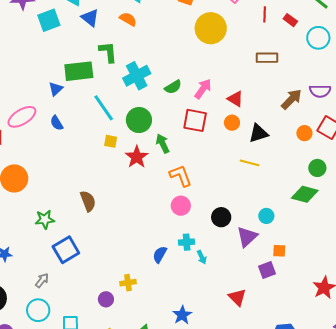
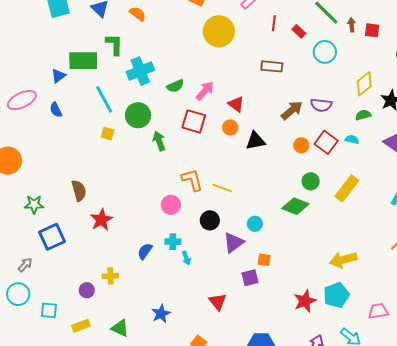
red star: (137, 157) -> (101, 220), moved
yellow line: (250, 163) -> (222, 188), moved
orange L-shape: (181, 176) -> (192, 180), moved

